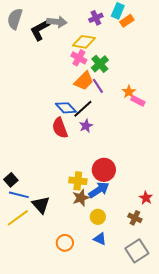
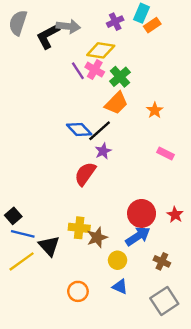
orange trapezoid: (84, 81) -> (116, 103), moved
purple line: (98, 86) -> (78, 71), moved
pink rectangle: (138, 101) -> (165, 154), moved
red semicircle: (60, 128) -> (85, 174), moved, turned 55
red circle: (104, 170) -> (142, 213), moved
yellow cross: (78, 181) -> (79, 228), moved
blue arrow: (99, 190) -> (138, 236), moved
red star: (146, 198) -> (175, 215), moved

